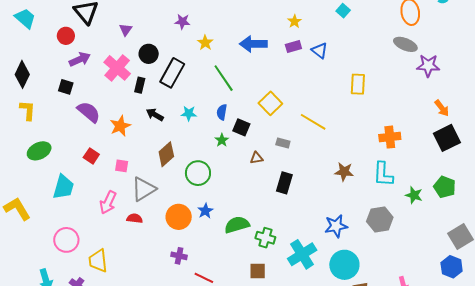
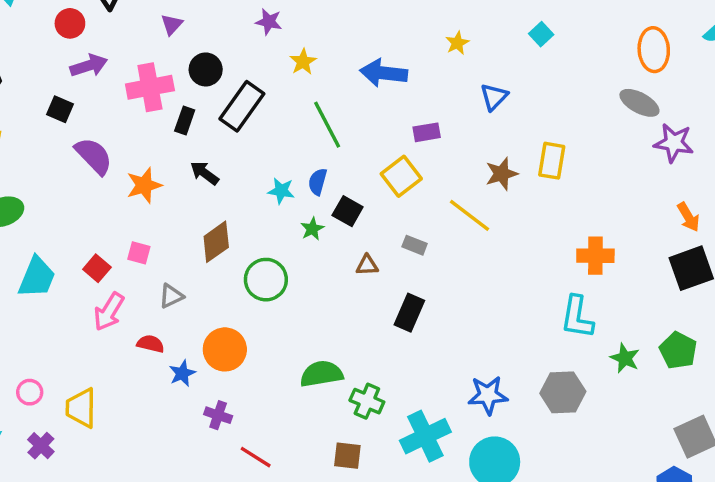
purple rectangle: (293, 46) -> (427, 132), moved
blue triangle: (320, 51) -> (494, 97), turned 30
pink cross: (117, 68) -> (150, 87), turned 32
cyan star: (189, 113) -> (281, 191), moved
red square: (91, 156) -> (97, 268), moved
brown star: (344, 172) -> (502, 174), moved, turned -30
gray triangle: (144, 189) -> (171, 296), size x0.6
blue star: (205, 211) -> (182, 373), moved
pink circle: (66, 240) -> (30, 392), moved, size x0.6

